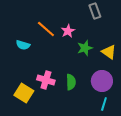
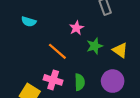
orange line: (46, 29) -> (57, 51), moved
cyan semicircle: (23, 45) -> (29, 22), moved

